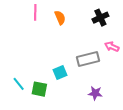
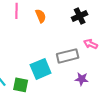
cyan square: (60, 72) -> (41, 69), size x1.5
purple star: (95, 93) -> (82, 79), moved

